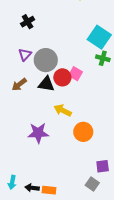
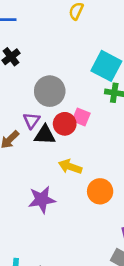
purple triangle: (25, 55) -> (32, 120), moved
gray circle: (46, 60) -> (50, 91), moved

